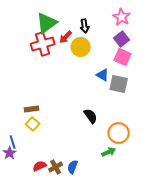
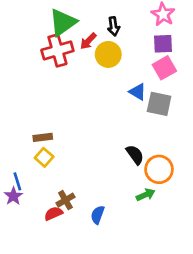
purple square: (122, 39) -> (163, 44), turned 35
pink square: (123, 57) -> (164, 68), turned 36
black semicircle: (91, 116) -> (135, 155), moved
brown cross: (56, 167) -> (65, 200), moved

